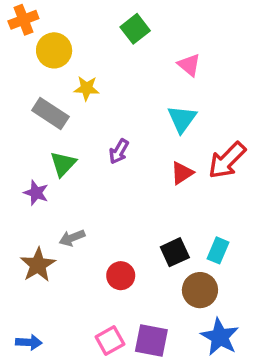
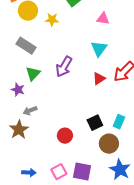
pink triangle: (189, 65) -> (103, 19), turned -32
yellow star: (86, 88) -> (52, 20), moved
purple arrow: (119, 151) -> (64, 67), size x1.5
gray arrow: (72, 238) -> (30, 111), moved
blue arrow: (29, 342) -> (29, 173), moved

